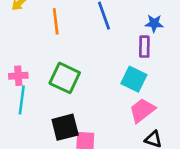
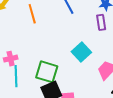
green square: (65, 78) -> (47, 72), moved
cyan square: (134, 79) -> (81, 52), moved, turned 30

